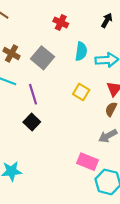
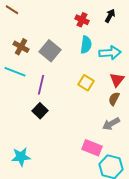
red cross: (61, 22) -> (82, 20), moved
purple line: (33, 94) -> (41, 85), turned 30

